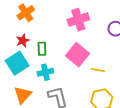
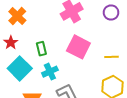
red star: (23, 41) -> (11, 43), moved
yellow line: (98, 70) -> (111, 57), moved

